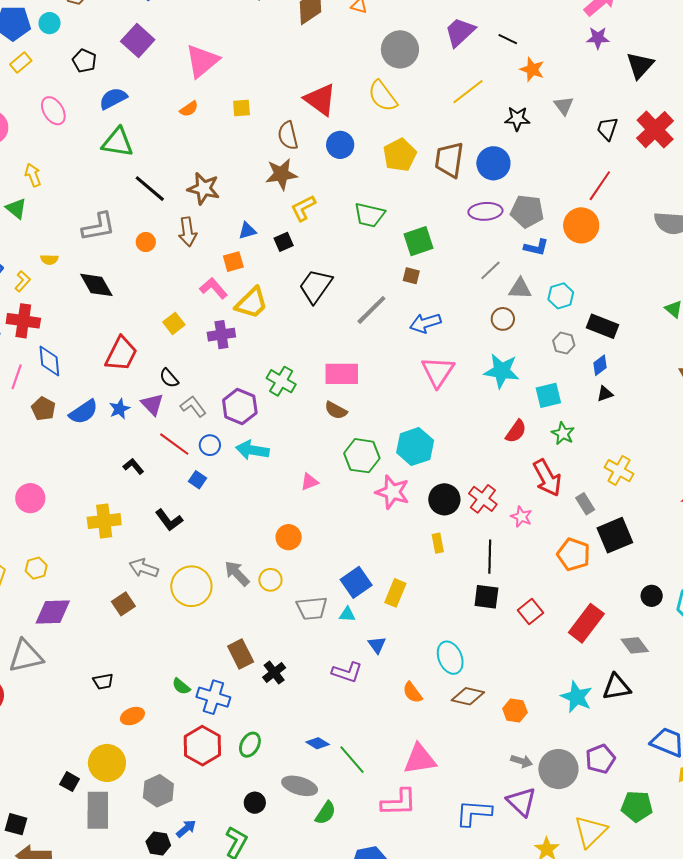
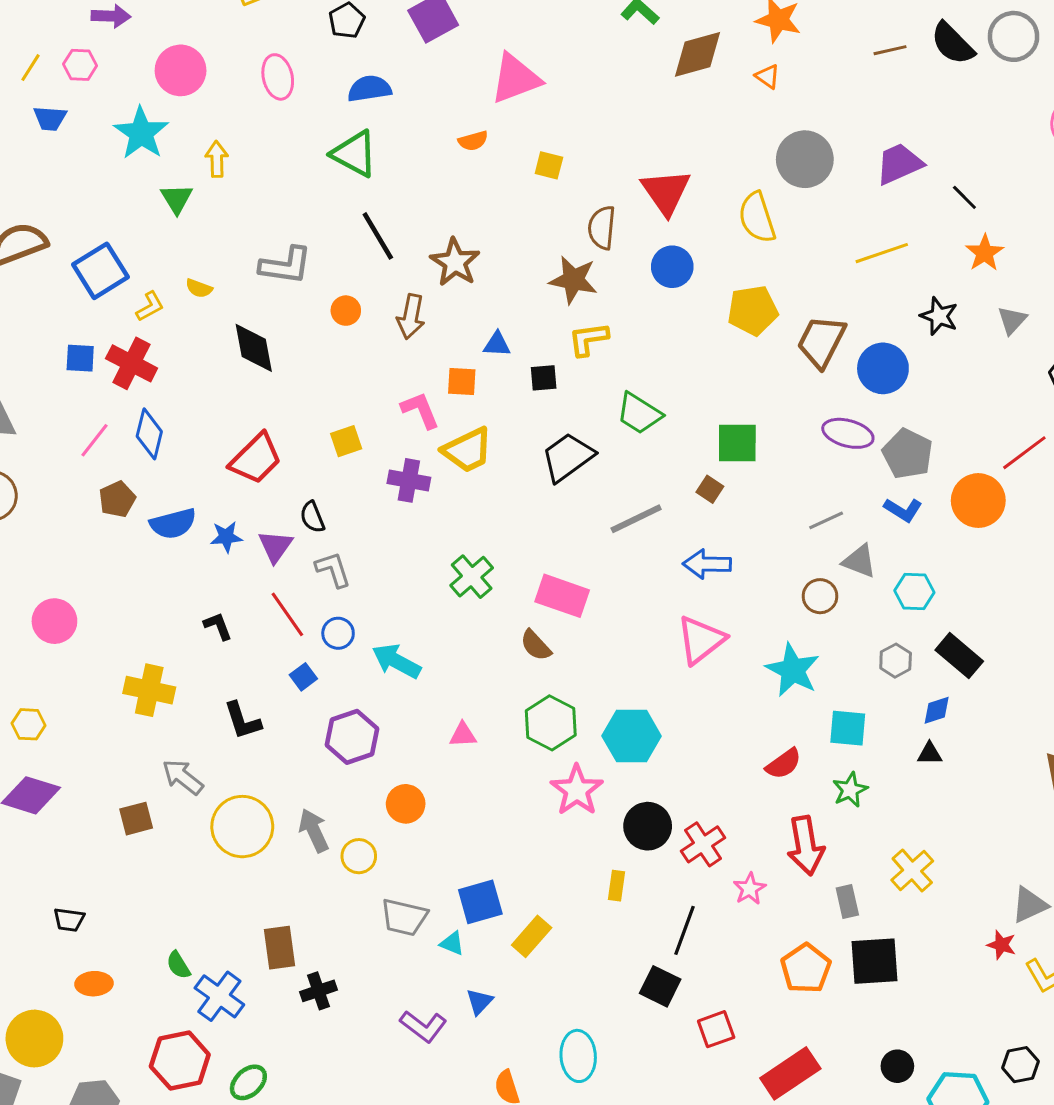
green trapezoid: (369, 215) -> (639, 413), moved
purple hexagon: (240, 407) -> (352, 737), moved

